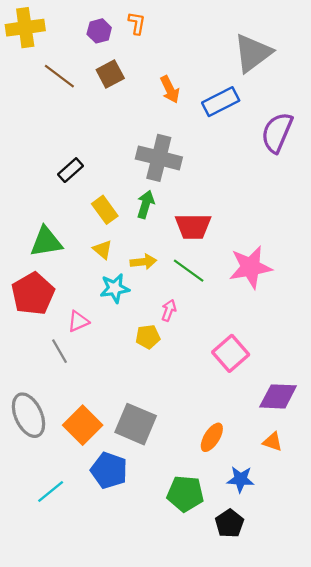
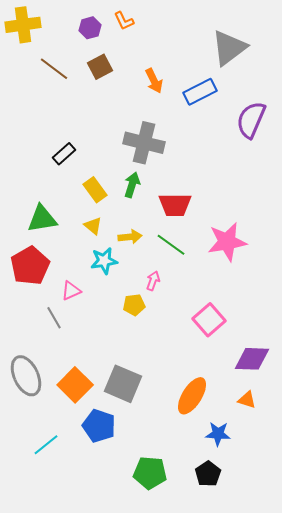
orange L-shape: (137, 23) -> (124, 21), turned 145
orange ellipse: (212, 437) -> (192, 396), size x1.4
green pentagon: (185, 494) -> (150, 473), moved

